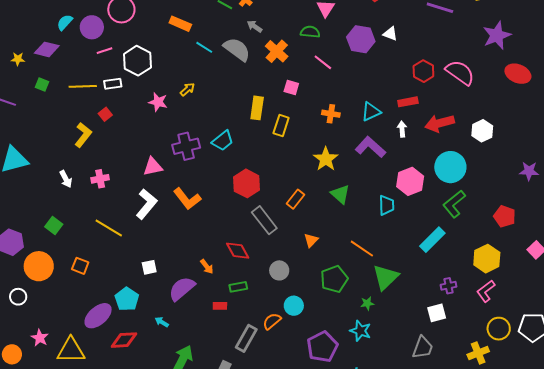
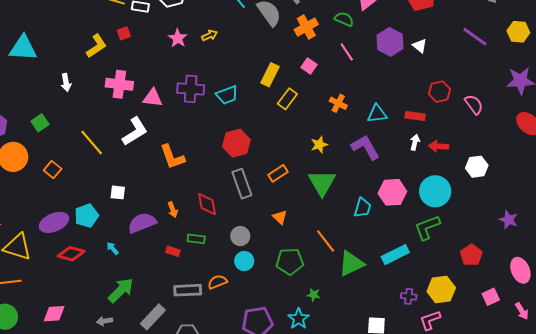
pink semicircle: (460, 72) -> (474, 104), size x0.7
red arrow: (440, 123) -> (439, 146), size x0.7
white arrow: (402, 129) -> (415, 142), moved
yellow star: (326, 159) -> (319, 145), size x0.7
pink cross: (100, 179) -> (119, 84), moved, size x1.5
green triangle: (340, 194) -> (322, 183), size x1.4
orange L-shape: (187, 199) -> (172, 157), moved
orange triangle: (311, 240) -> (280, 217), turned -49
green triangle: (386, 277) -> (351, 264), moved
purple cross: (449, 286) -> (409, 296), moved
cyan circle: (294, 306) -> (244, 261), moved
gray rectangle: (246, 338) -> (188, 290), turned 40

